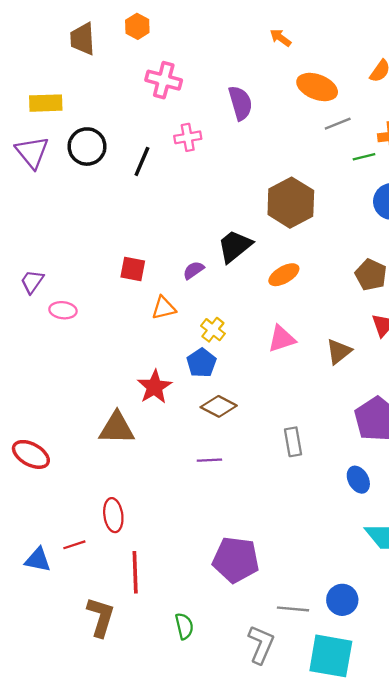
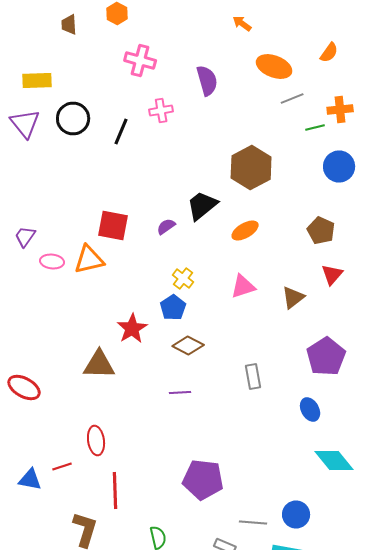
brown trapezoid: (82, 39) -> (69, 24), size x0.7
red square: (133, 269) -> (113, 226), size x1.4
orange triangle: (164, 308) -> (89, 260), moved, size x1.4

